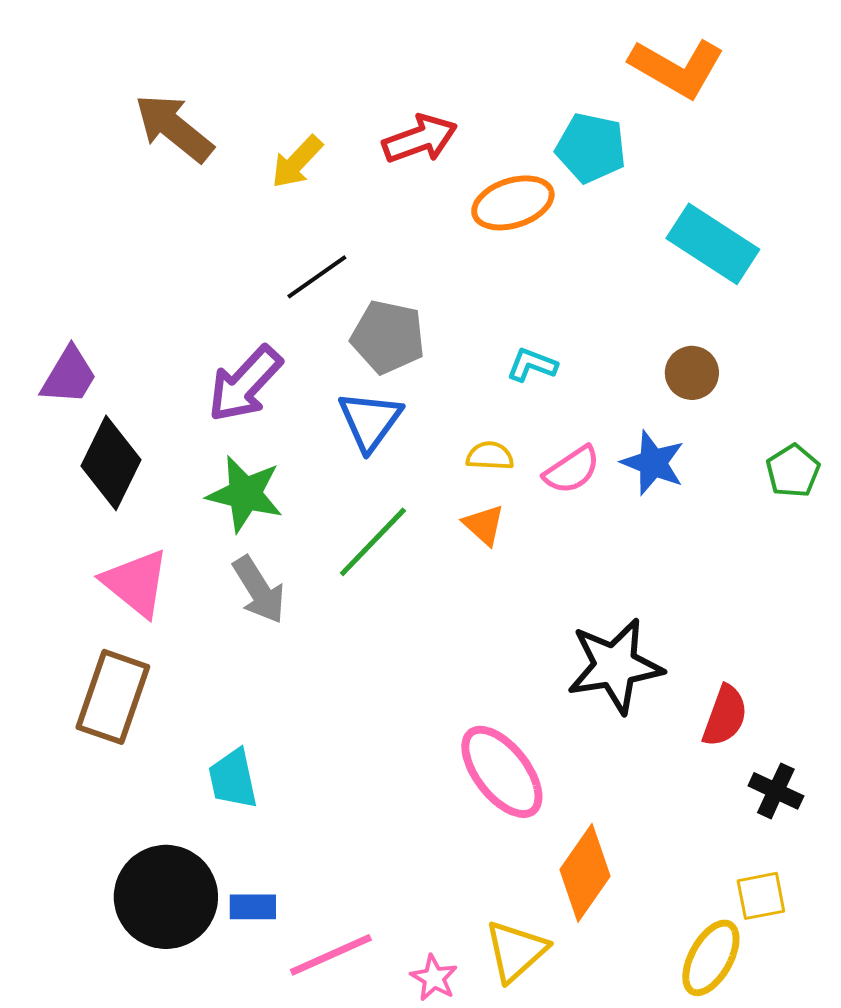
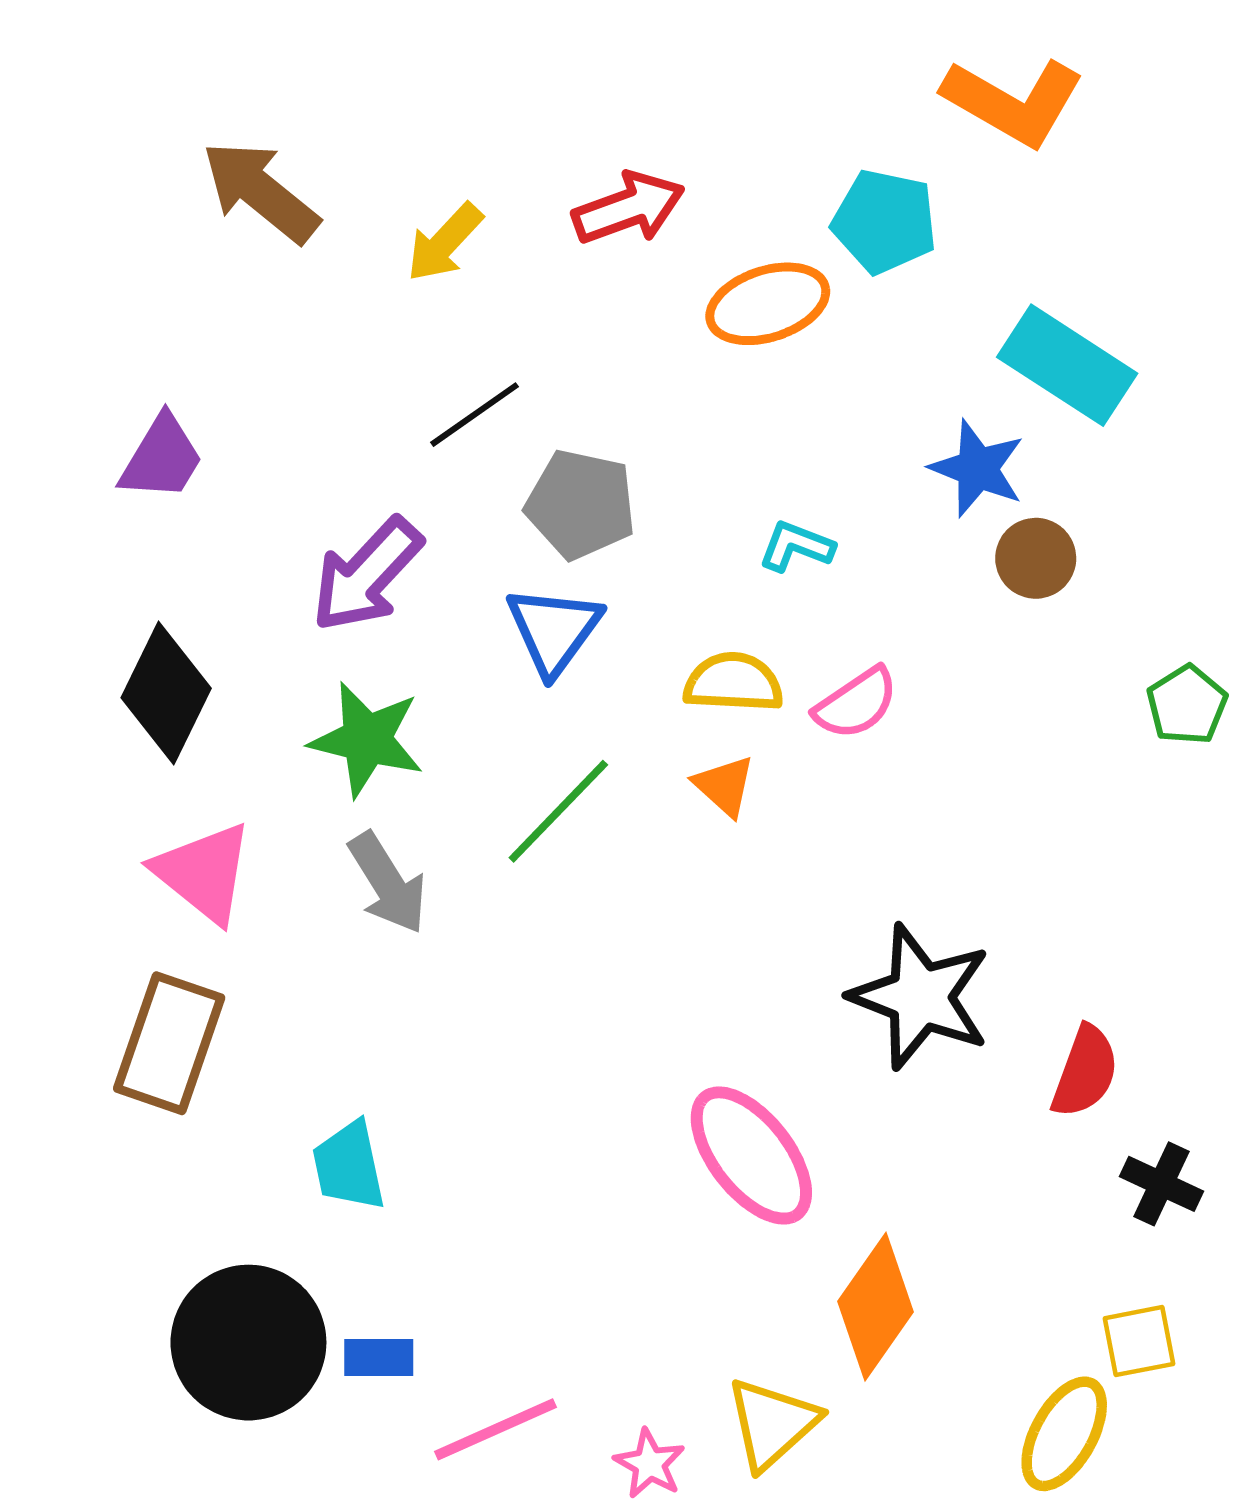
purple trapezoid: (69, 376) -> (162, 458), moved
yellow semicircle: (490, 456) -> (733, 682), size x1.4
blue star: (653, 463) -> (977, 468), moved
black star: (615, 666) -> (920, 997), turned 30

